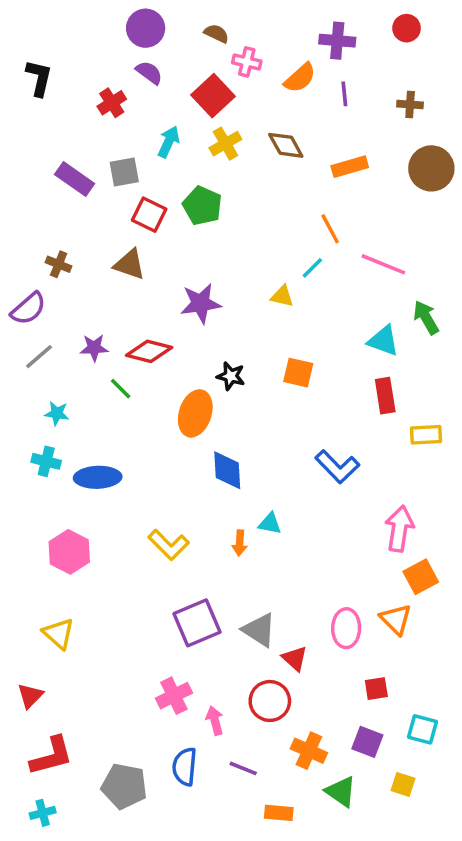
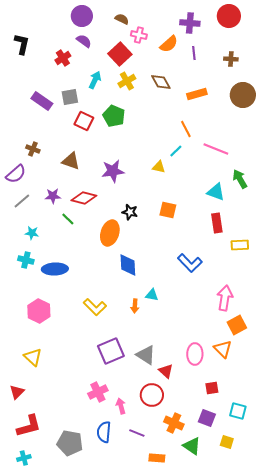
red circle: (407, 28) -> (229, 16), size x1.5
brown triangle: (130, 264) -> (71, 161), moved

